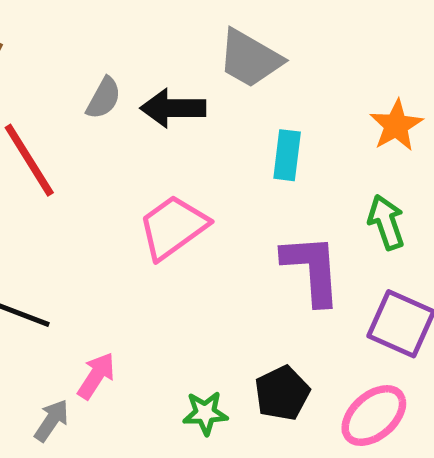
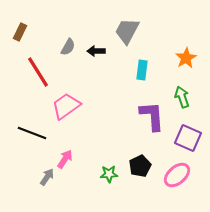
gray trapezoid: (250, 58) -> (127, 31), turned 88
black arrow: (173, 108) -> (96, 51), size x0.7
pink trapezoid: (173, 227) -> (66, 106), moved

